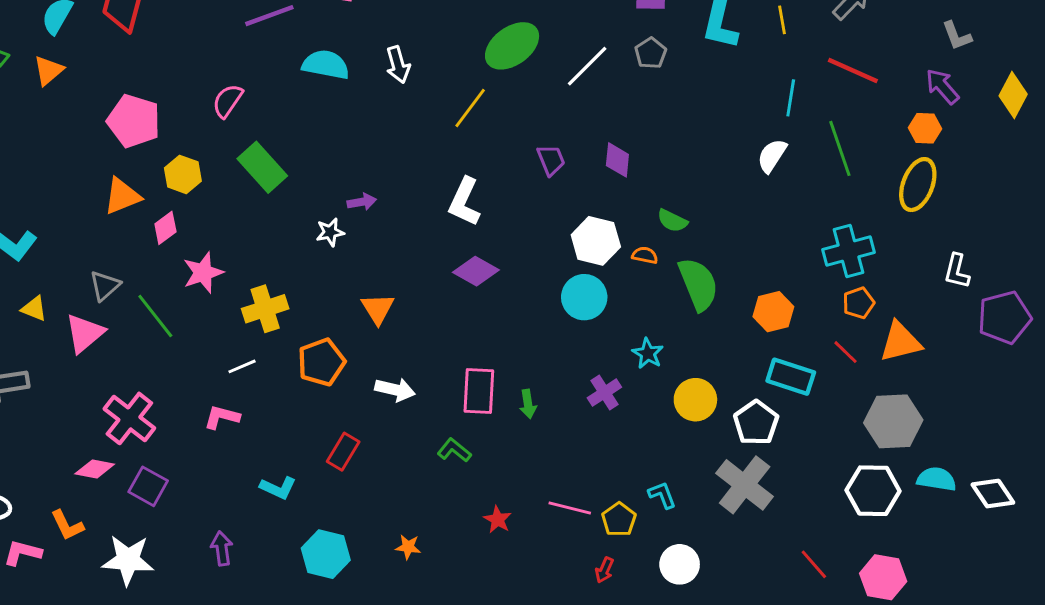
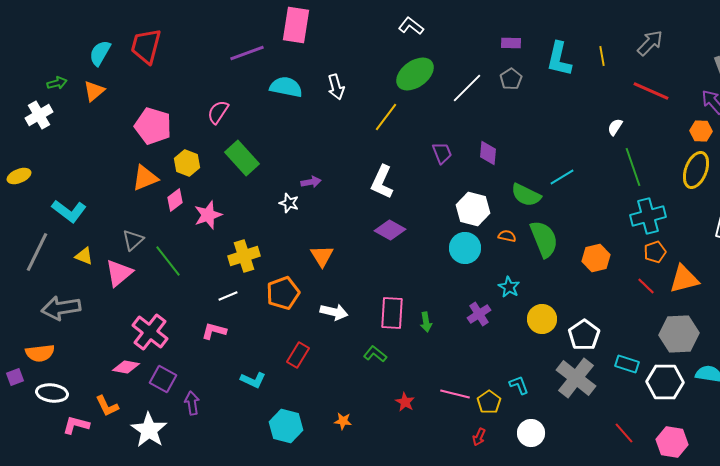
cyan line: (791, 98) -> (562, 177), moved, turned 50
green line: (840, 148) -> (633, 167), moved
white semicircle: (772, 156) -> (615, 127), moved, size x0.7
green semicircle: (672, 221) -> (526, 195), size x1.4
white star: (330, 232) -> (289, 203), turned 30
orange semicircle: (645, 255) -> (507, 236), moved
pink star: (203, 273) -> (208, 215), moved
cyan rectangle: (791, 377) -> (627, 364), moved, size x0.7
purple arrow: (222, 548) -> (192, 403), moved
white star: (128, 560) -> (149, 430), turned 30

